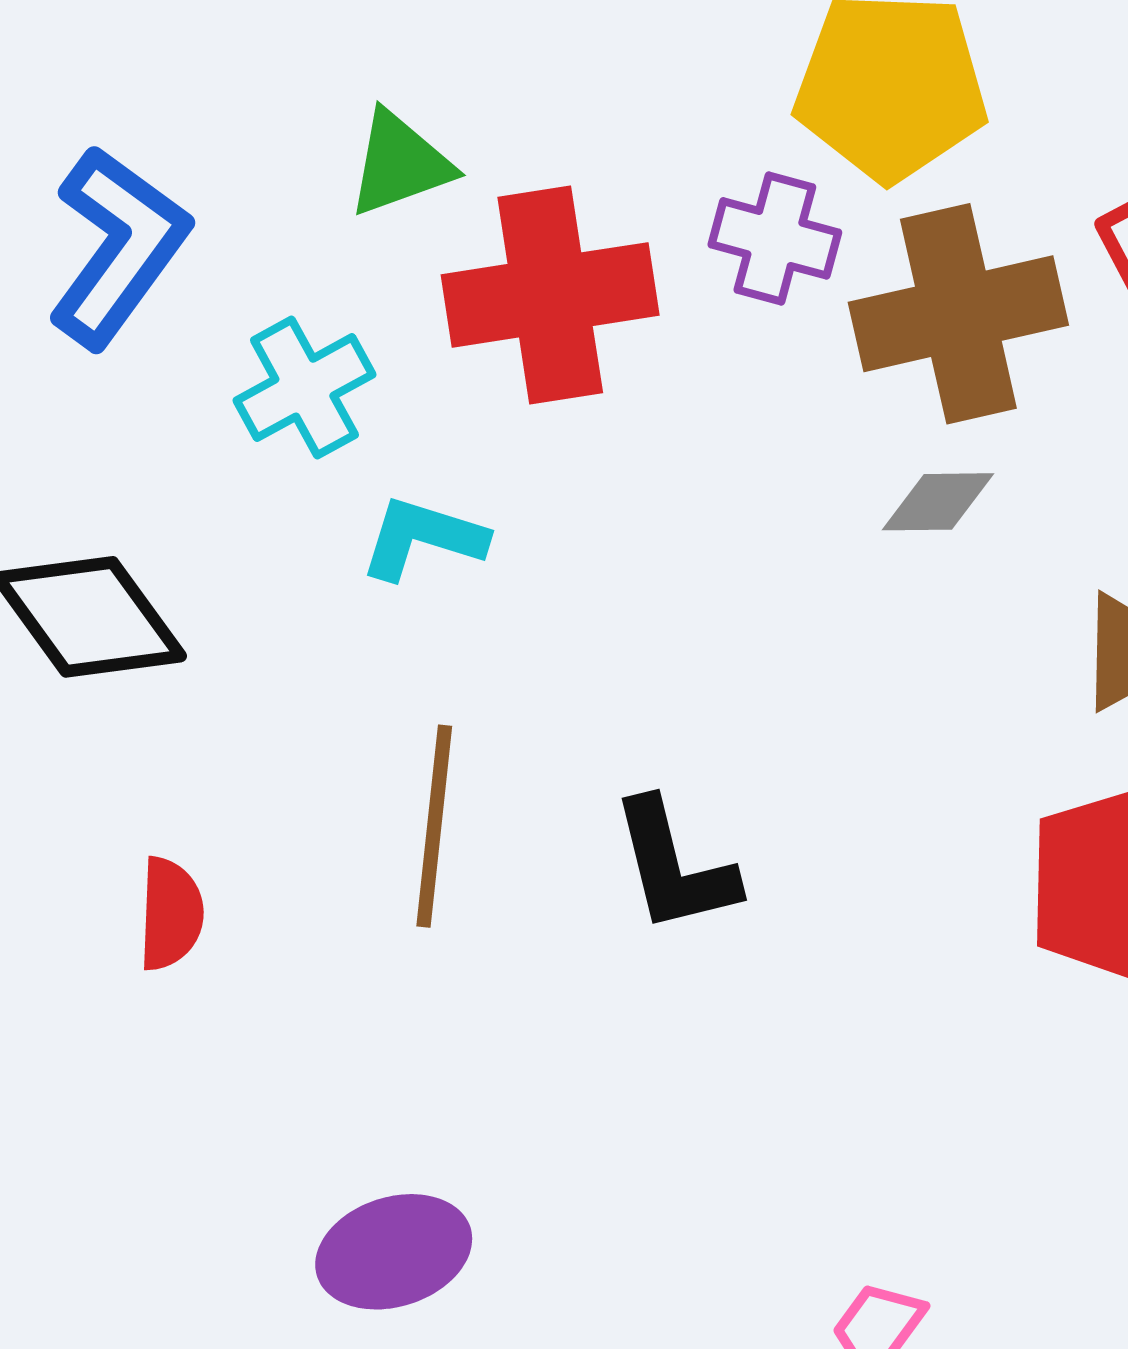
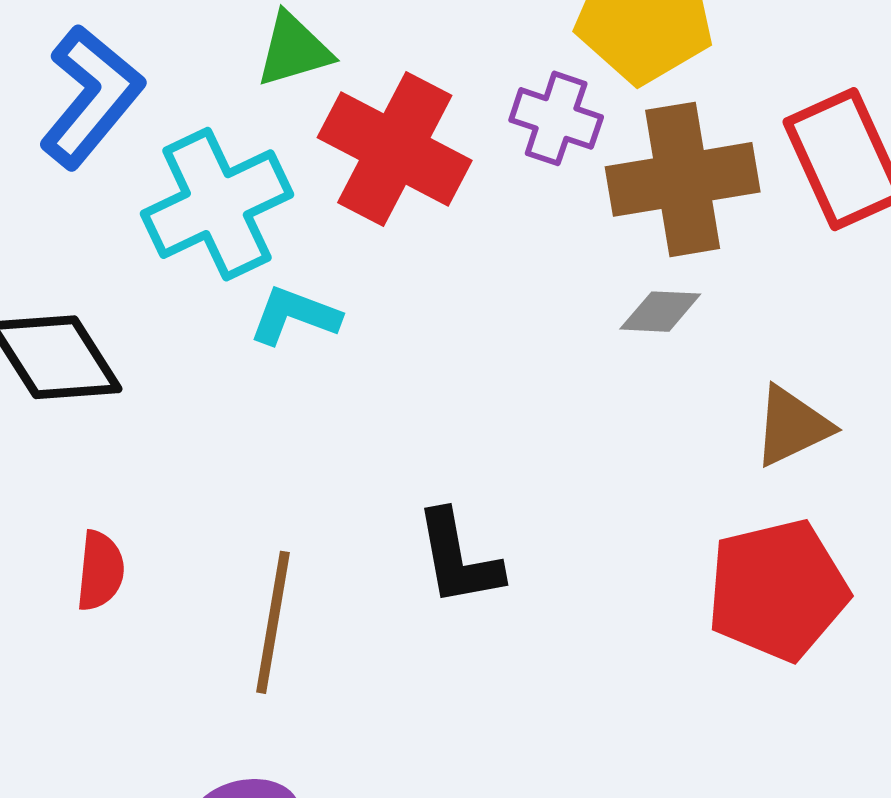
red cross: (550, 295) -> (395, 149), turned 33
cyan cross: (304, 388) -> (217, 204), size x1.5
brown line: (434, 826) -> (273, 622), moved

